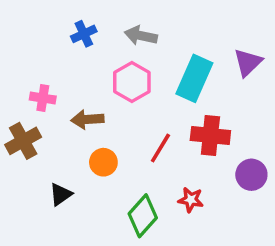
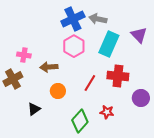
blue cross: (84, 34) -> (73, 19), moved, size x1.6
gray arrow: (141, 36) -> (98, 19), moved
purple triangle: (248, 62) -> (139, 35), turned -30

